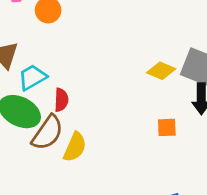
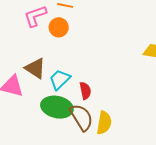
brown semicircle: (48, 133) -> (81, 117), turned -52

